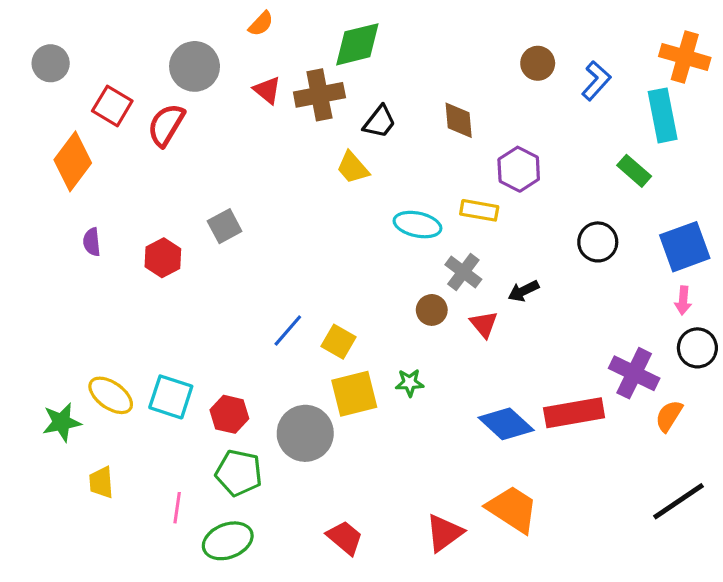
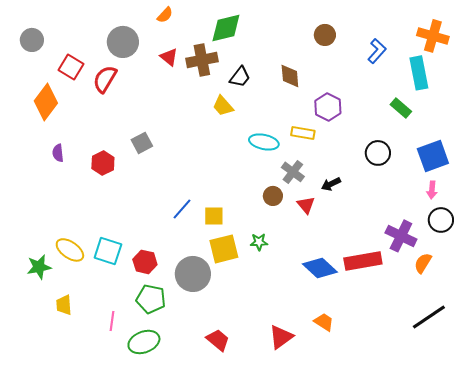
brown circle: (538, 63) -> (325, 35), moved
yellow square: (338, 342) -> (214, 216), turned -30
orange trapezoid: (512, 509) -> (324, 322), size x0.6

